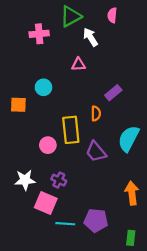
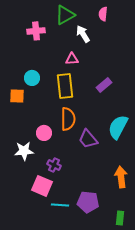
cyan circle: (43, 87) -> (32, 78), moved
orange semicircle: (96, 113) -> (68, 119), moved, size x1.6
yellow rectangle: (71, 130) -> (65, 86), moved
white star: (25, 180) -> (24, 151), moved

